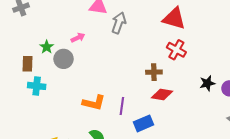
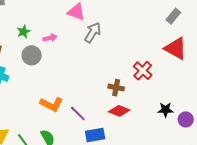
red triangle: (174, 18) -> (176, 48), moved
green star: (47, 47) -> (23, 32), moved
purple line: (122, 106) -> (78, 113), turned -66

